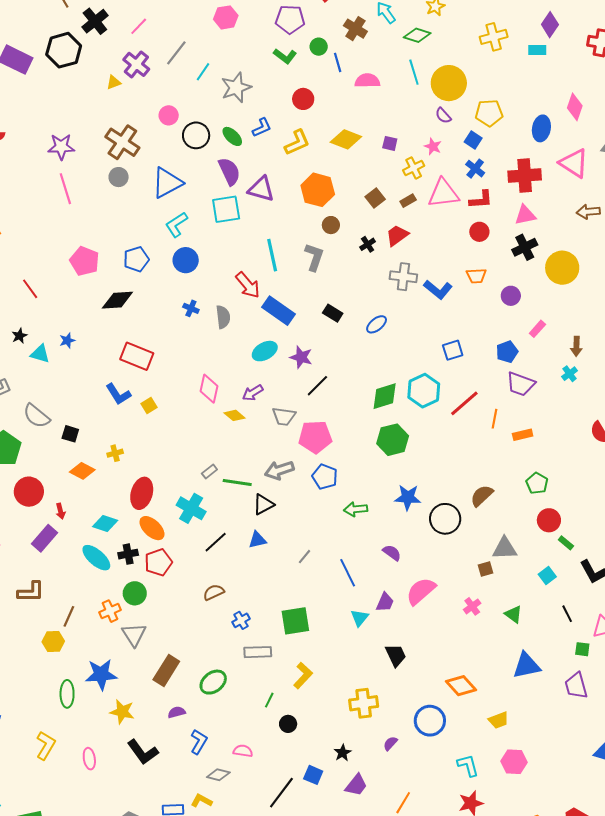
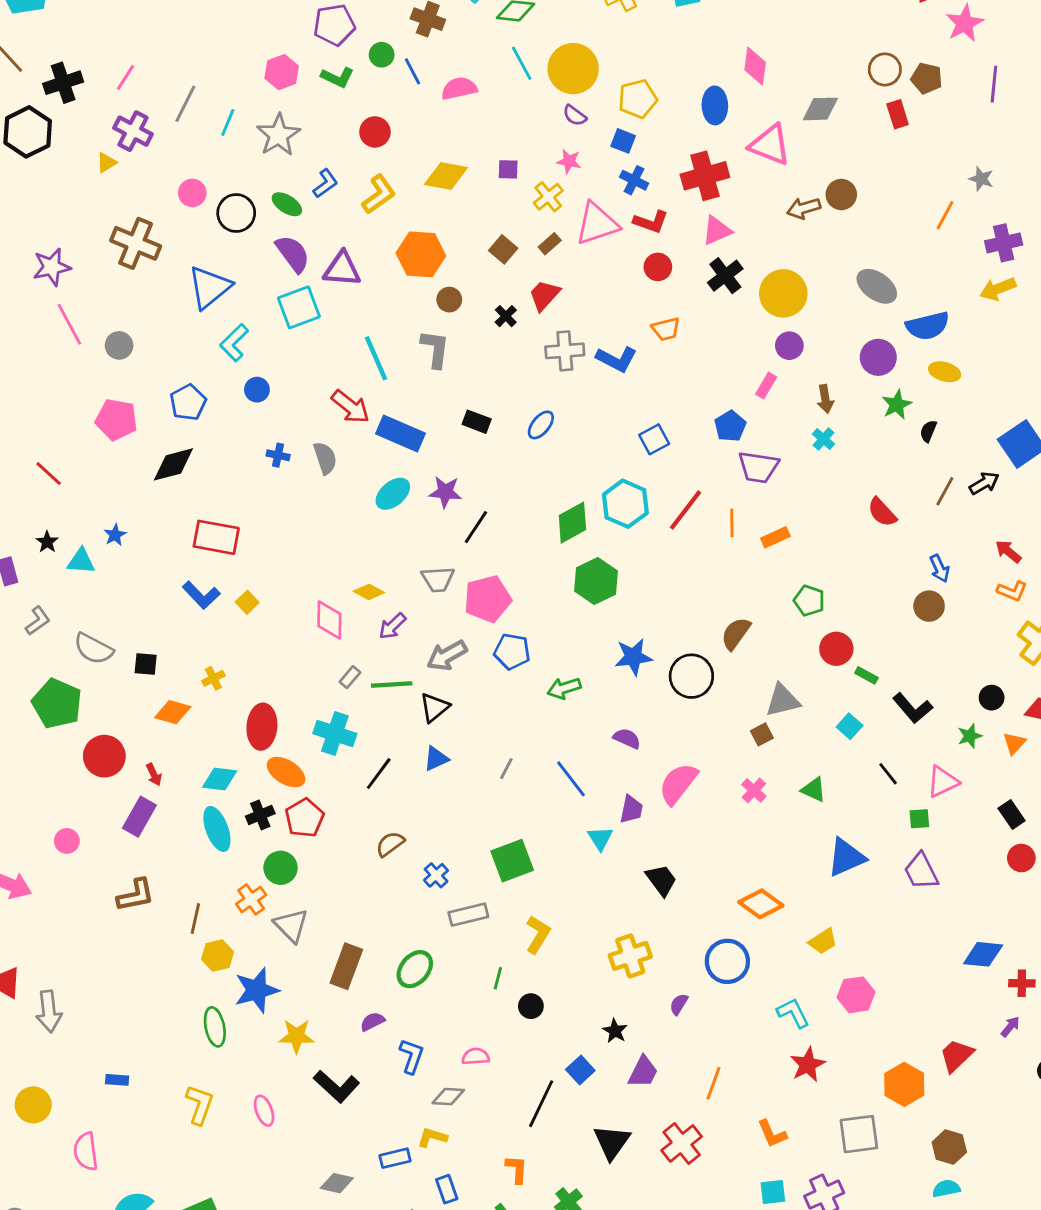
pink hexagon: (226, 17) -> (282, 72), moved
black cross: (95, 21) -> (63, 83), turned 32
gray circle: (119, 177) -> (119, 345), moved
red L-shape: (481, 200) -> (651, 222), turned 35
blue circle: (186, 260) -> (257, 390), size x0.7
purple circle: (511, 296) -> (789, 346), moved
pink diamond: (209, 389) -> (329, 620), moved
purple arrow: (253, 393) -> (392, 626), moved
cyan ellipse: (96, 558) -> (217, 829), turned 40
yellow hexagon: (53, 641) -> (218, 956), moved
blue square: (313, 775) -> (580, 1070), turned 36

